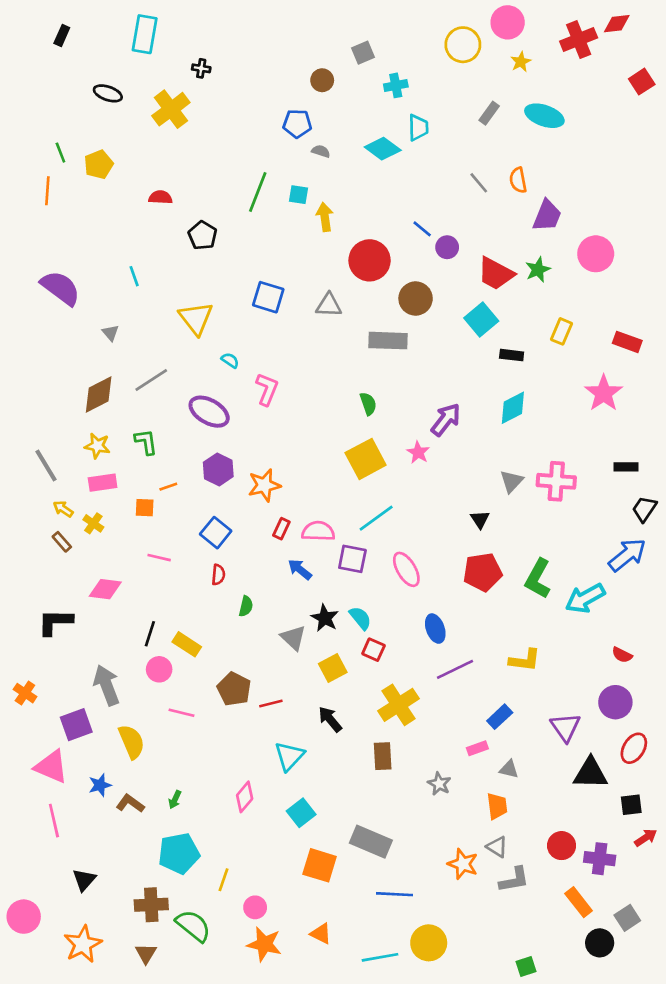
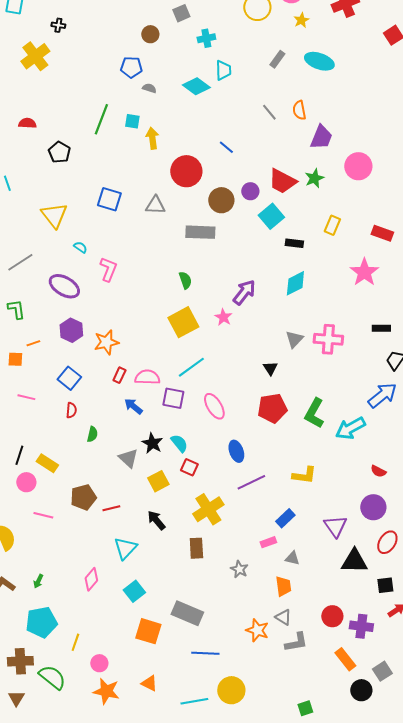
purple circle: (447, 247) -> (250, 191), moved
brown pentagon: (234, 689) -> (83, 497), turned 30

